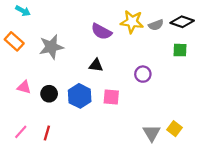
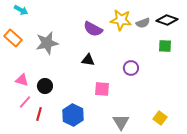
blue hexagon: (80, 96) -> (73, 115), moved
pink line: (21, 132) -> (25, 102), moved
red line: (47, 133) -> (39, 114), moved
gray triangle: (152, 133) -> (121, 122), moved

